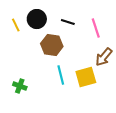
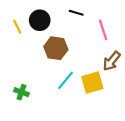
black line: (68, 22) -> (76, 13), moved
cyan line: (61, 75) -> (65, 80), turned 54

